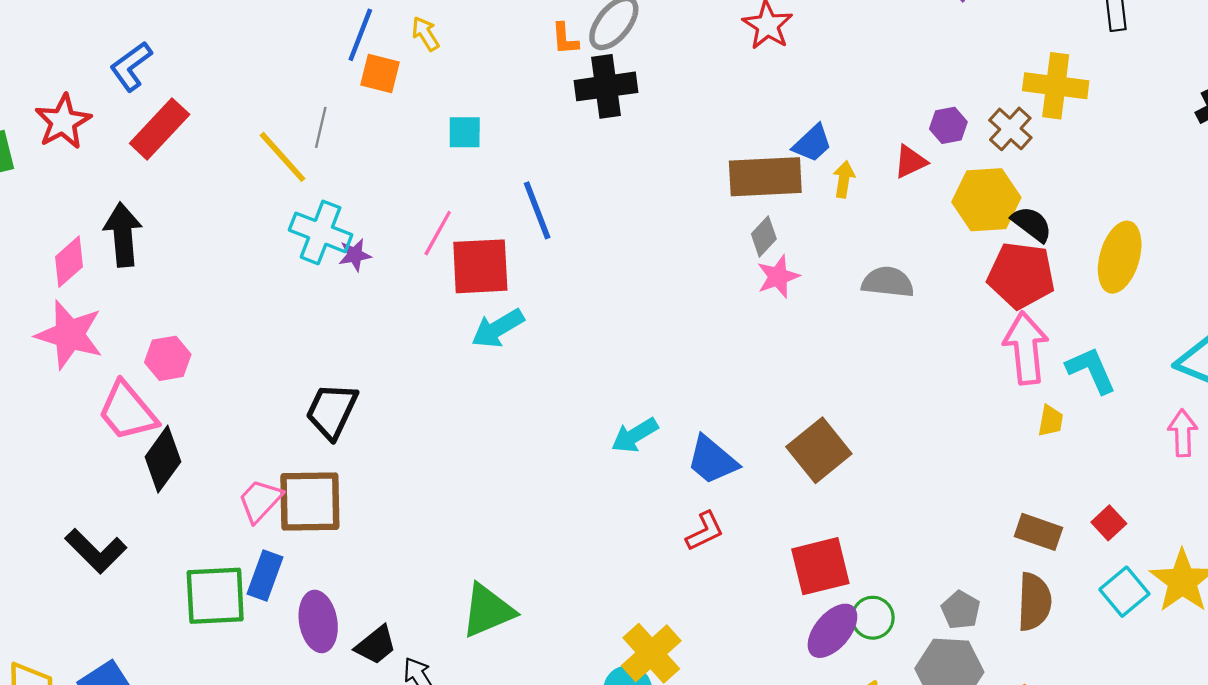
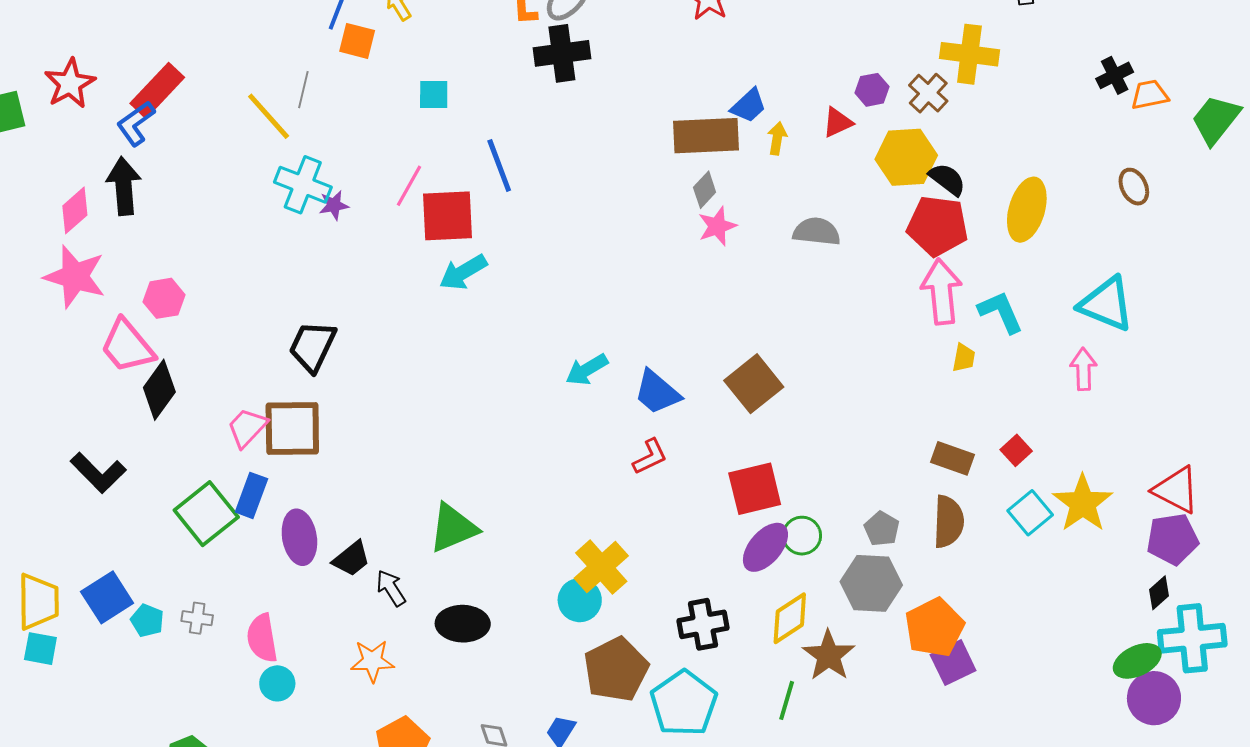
blue L-shape: (131, 66) -> (136, 123), moved
green square: (215, 596) -> (206, 514), turned -36

